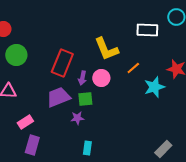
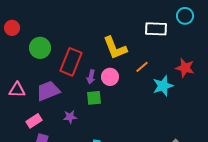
green circle: (16, 55) -> (40, 48), moved
purple trapezoid: (58, 97) -> (48, 91), moved
purple star: (77, 118) -> (70, 117), moved

